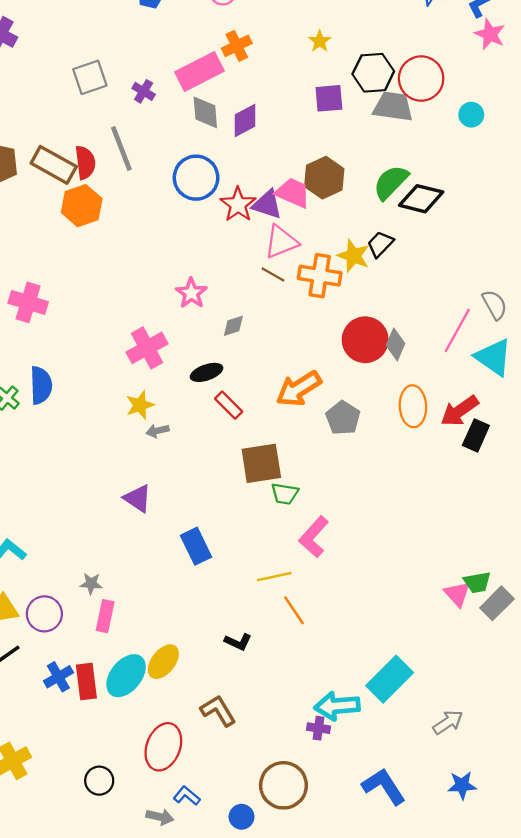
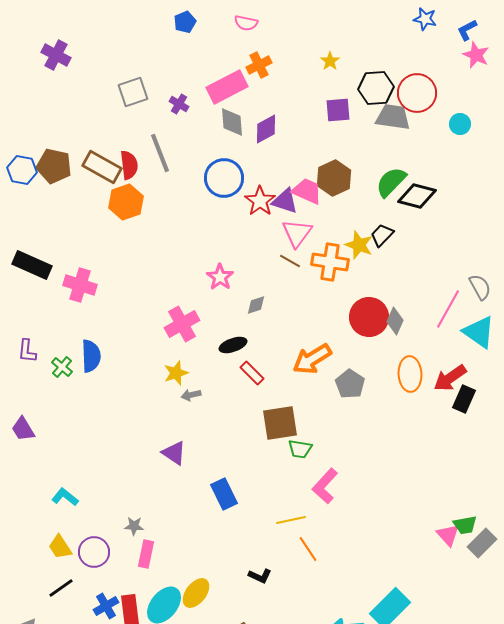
pink triangle: (281, 242) -> (297, 233), turned -32

